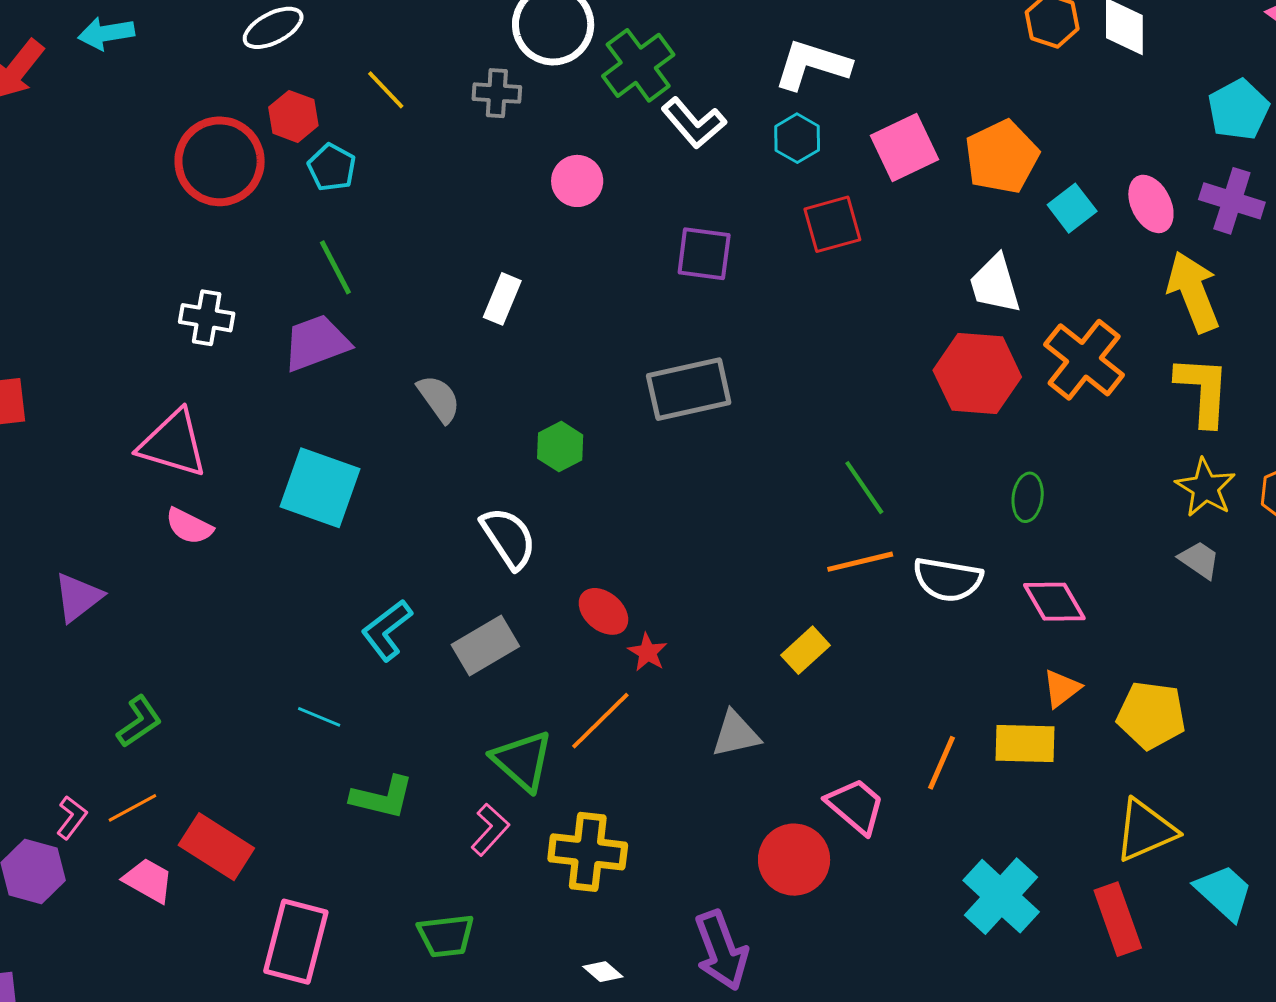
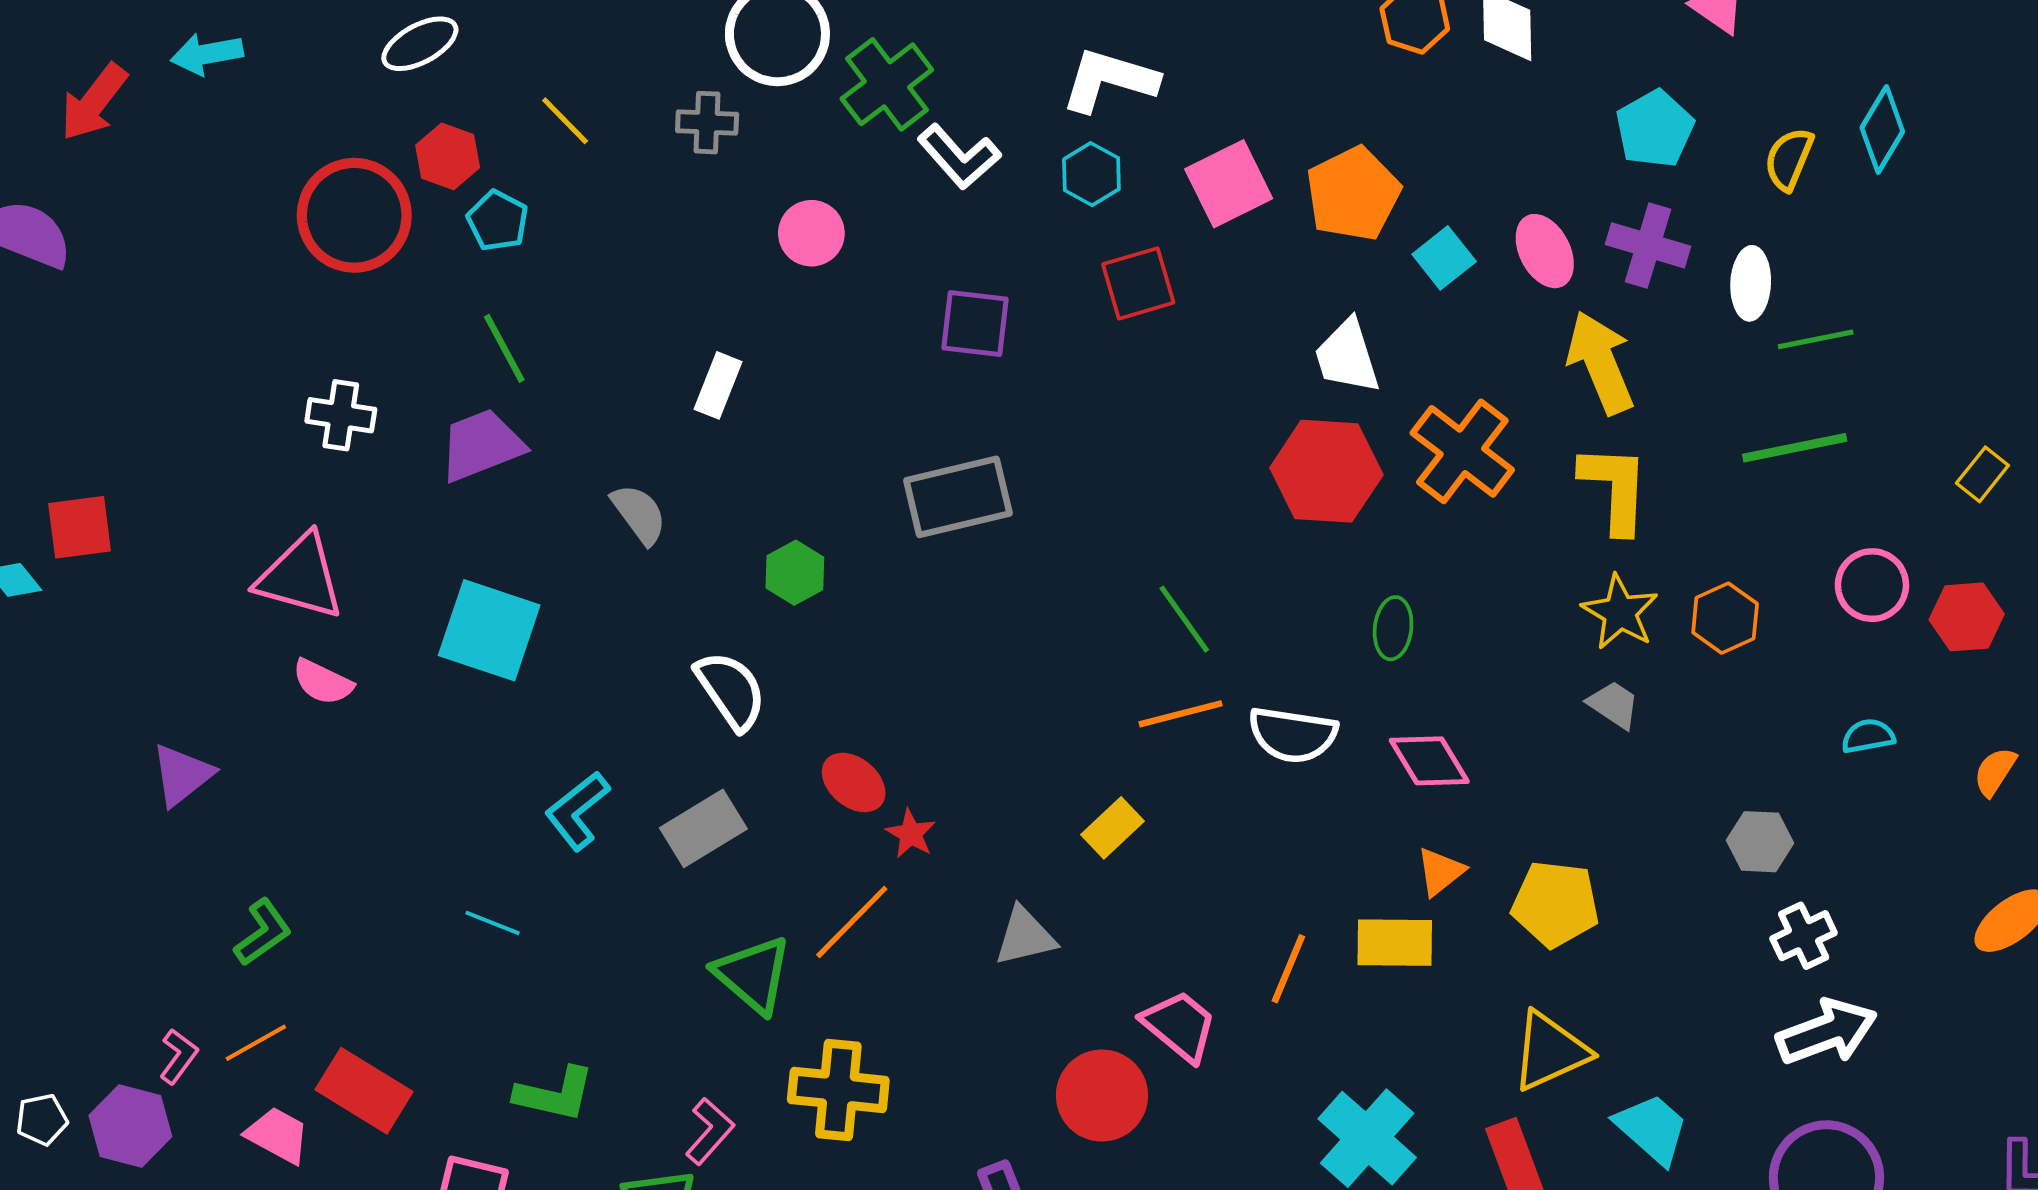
green L-shape: (382, 797) -> (555, 1094), moved
pink L-shape: (490, 829) -> (710, 1131), moved

